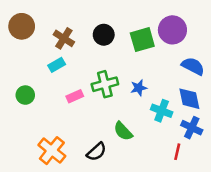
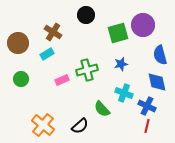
brown circle: (22, 26) -> (18, 43), moved
black circle: (104, 35) -> (86, 15), moved
blue semicircle: (193, 66) -> (160, 55), turned -132
blue star: (139, 88) -> (121, 64), moved
cyan cross: (162, 111) -> (124, 93), moved
blue cross: (192, 128) -> (147, 106), moved

